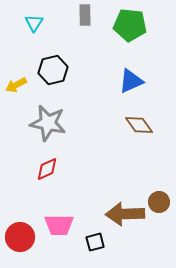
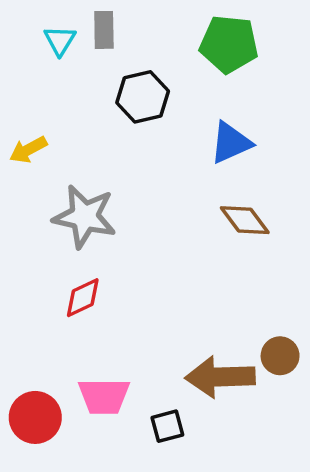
gray rectangle: (85, 15) -> (104, 30), moved
black hexagon: (53, 70) -> (143, 97), moved

